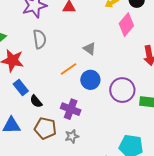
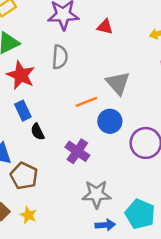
gray triangle: (90, 49) -> (118, 83), size x1.5
brown pentagon: (45, 128) -> (24, 176), moved
gray star: (72, 136) -> (96, 194), moved, size x1.6

